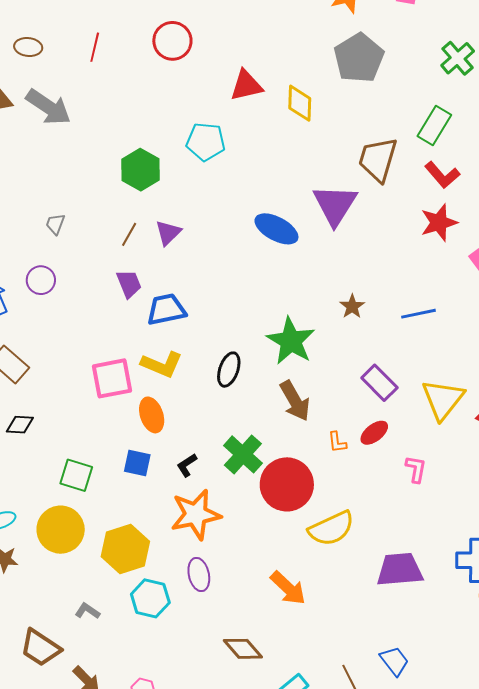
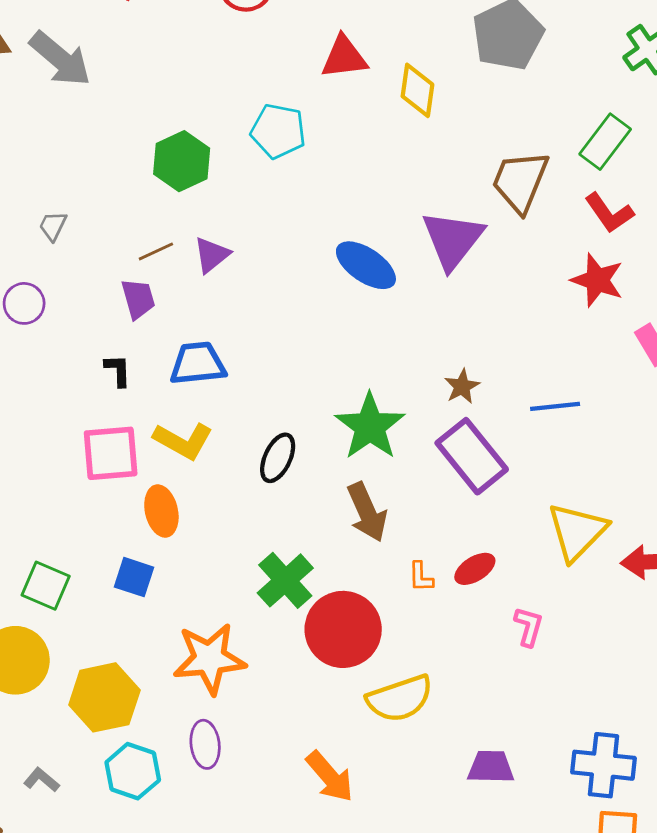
red star: (439, 223) -> (597, 280), turned 30
brown line: (129, 234) -> (156, 251), turned 30
purple trapezoid: (129, 284) -> (138, 299), moved
purple rectangle: (379, 383) -> (472, 456), moved, size x1.4
black L-shape: (187, 465) -> (118, 370), moved, turned 115
purple trapezoid: (400, 570) -> (491, 767), size x0.7

